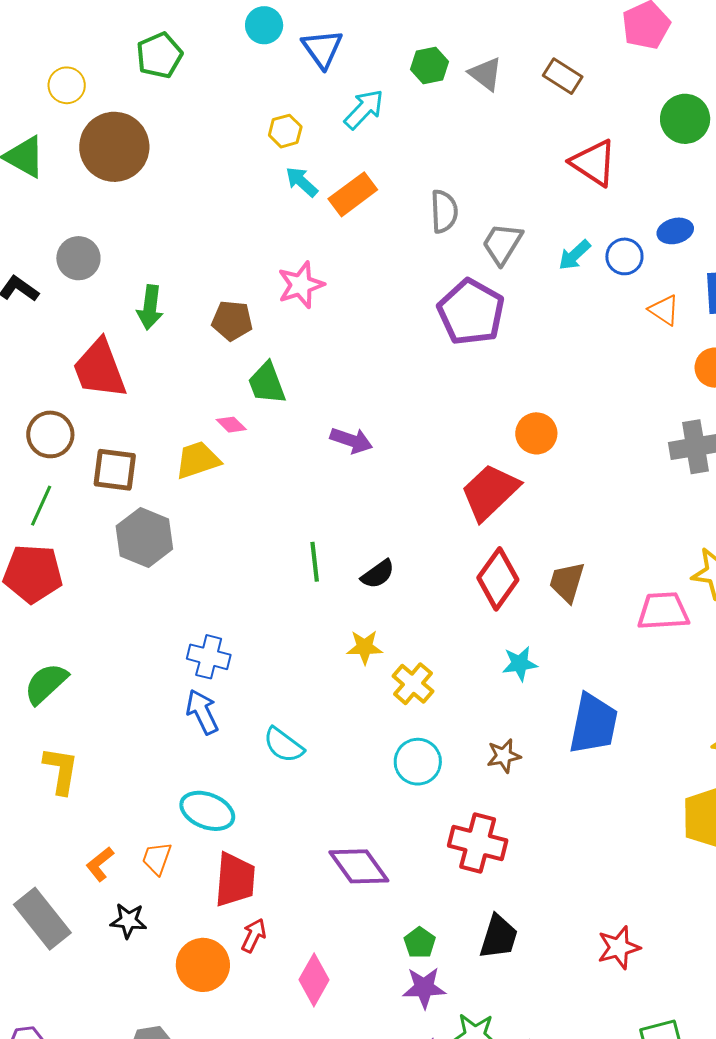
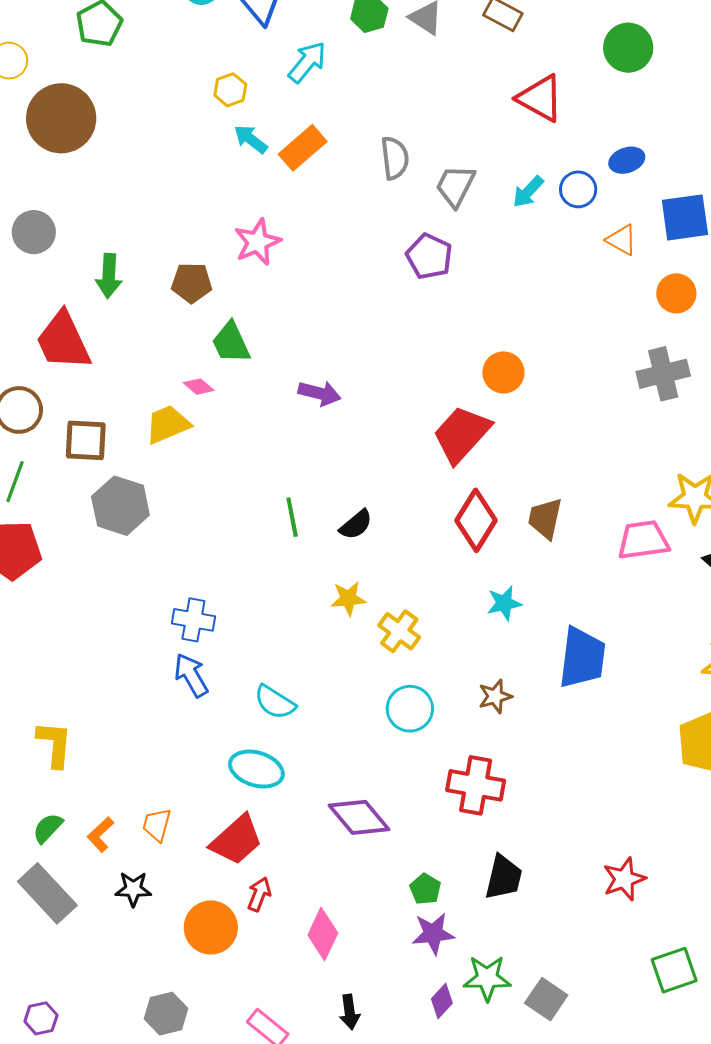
purple pentagon: (471, 312) -> (429, 256), size x0.7
green semicircle: (46, 684) -> (48, 828), moved, size x0.7
cyan ellipse: (207, 811) -> (256, 769), moved
red trapezoid: (235, 880) -> (236, 840), turned 48

